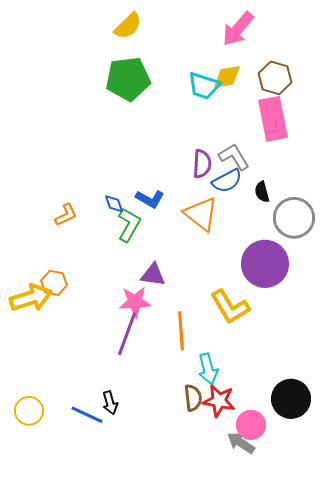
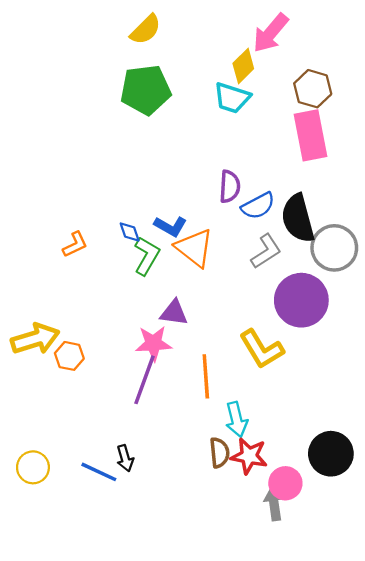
yellow diamond: (227, 77) -> (243, 66), moved, turned -36
gray L-shape: (234, 157) -> (266, 251), moved, turned 88
black semicircle: (262, 192) -> (298, 218), size x2.0
orange triangle: (201, 214) -> (194, 248), moved
orange hexagon: (54, 283) -> (69, 356), moved
gray arrow: (241, 443) -> (274, 504), turned 48

